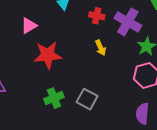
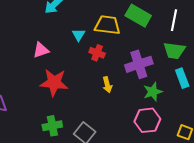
red cross: (97, 16) -> (97, 53), moved
purple cross: (128, 22) -> (139, 64), turned 32

